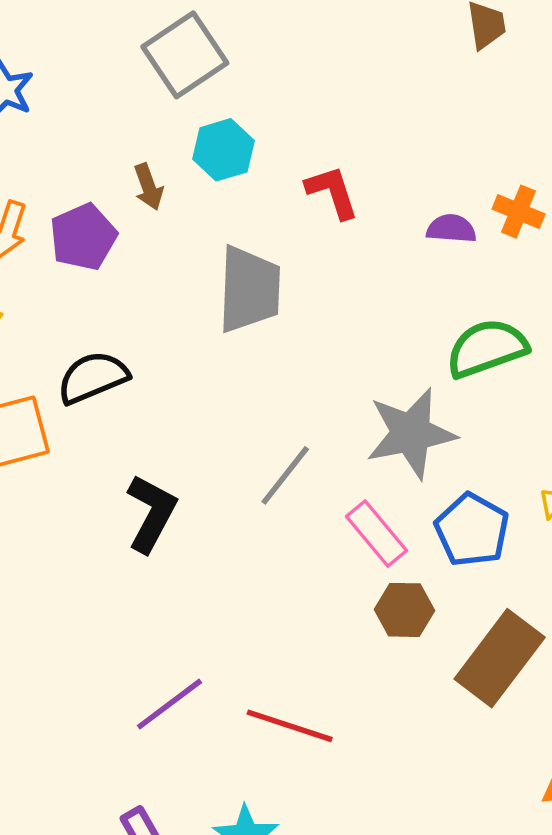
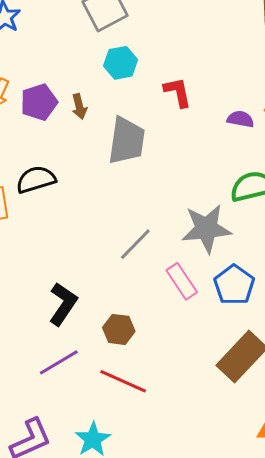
brown arrow: (148, 187) -> (79, 107), moved
black L-shape: (151, 513) -> (63, 304), moved
brown hexagon: (404, 610) -> (119, 329), moved

